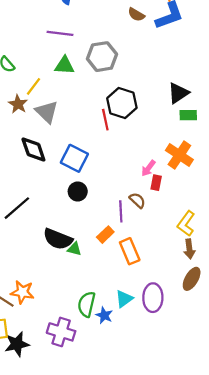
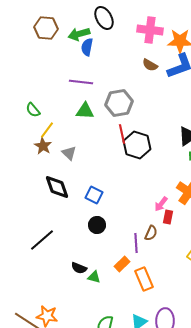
yellow line: (33, 86) -> (47, 130), moved
gray triangle: (47, 112) -> (69, 153), size x0.7
red line: (105, 120) -> (122, 134), moved
blue square: (74, 158) -> (94, 195), size x0.7
brown semicircle: (137, 200) -> (151, 233), turned 70
black semicircle: (58, 239) -> (79, 268), size x0.6

